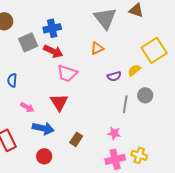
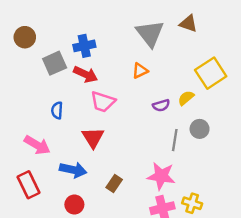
blue semicircle: (12, 80) -> (57, 110), moved
pink arrow: (27, 107) -> (37, 145), moved, size x1.5
pink star: (114, 133) -> (161, 176), size x1.6

